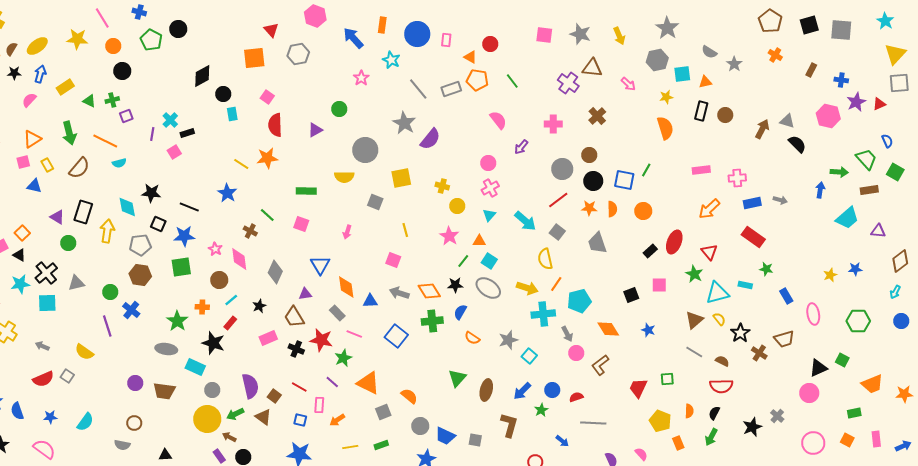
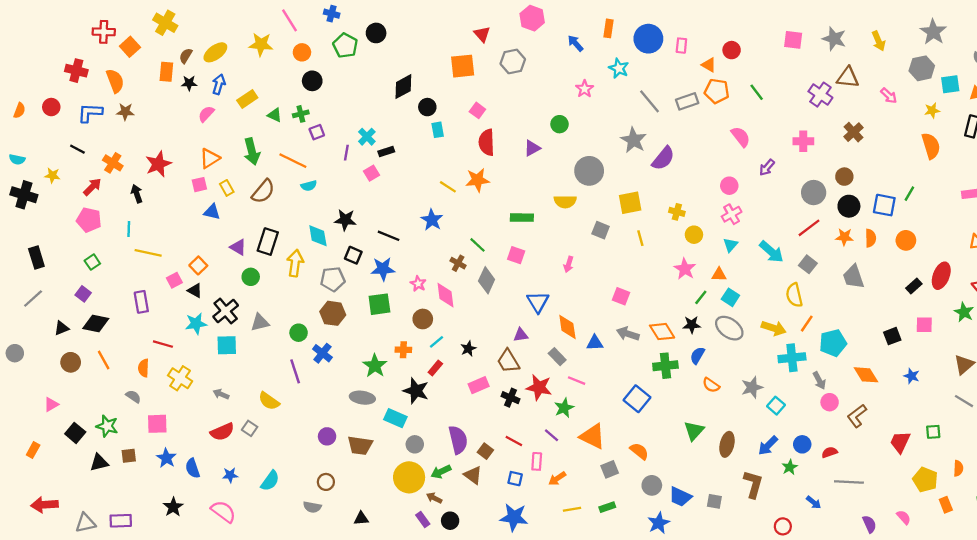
blue arrow: (353, 38) -> (575, 43), size x0.7
yellow line: (405, 230) -> (640, 238), moved
gray diamond: (275, 272) -> (487, 280), moved
blue square: (396, 336) -> (637, 399), moved

